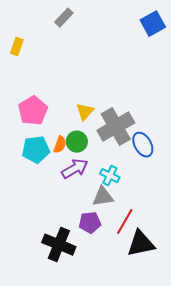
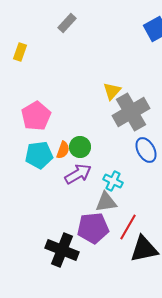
yellow triangle: (85, 112) -> (112, 91), moved
gray cross: (116, 127) -> (131, 112), moved
purple pentagon: (90, 223) -> (93, 228), size x1.4

